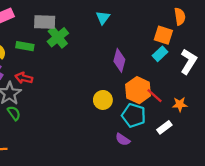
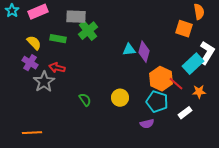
cyan triangle: (103, 18) -> (129, 50), moved, turned 48
cyan rectangle: (160, 54) -> (193, 64), moved, size x1.5
yellow circle: (103, 100) -> (120, 98), moved
green semicircle: (14, 113) -> (85, 100), moved
purple semicircle: (123, 140) -> (147, 124), turned -48

